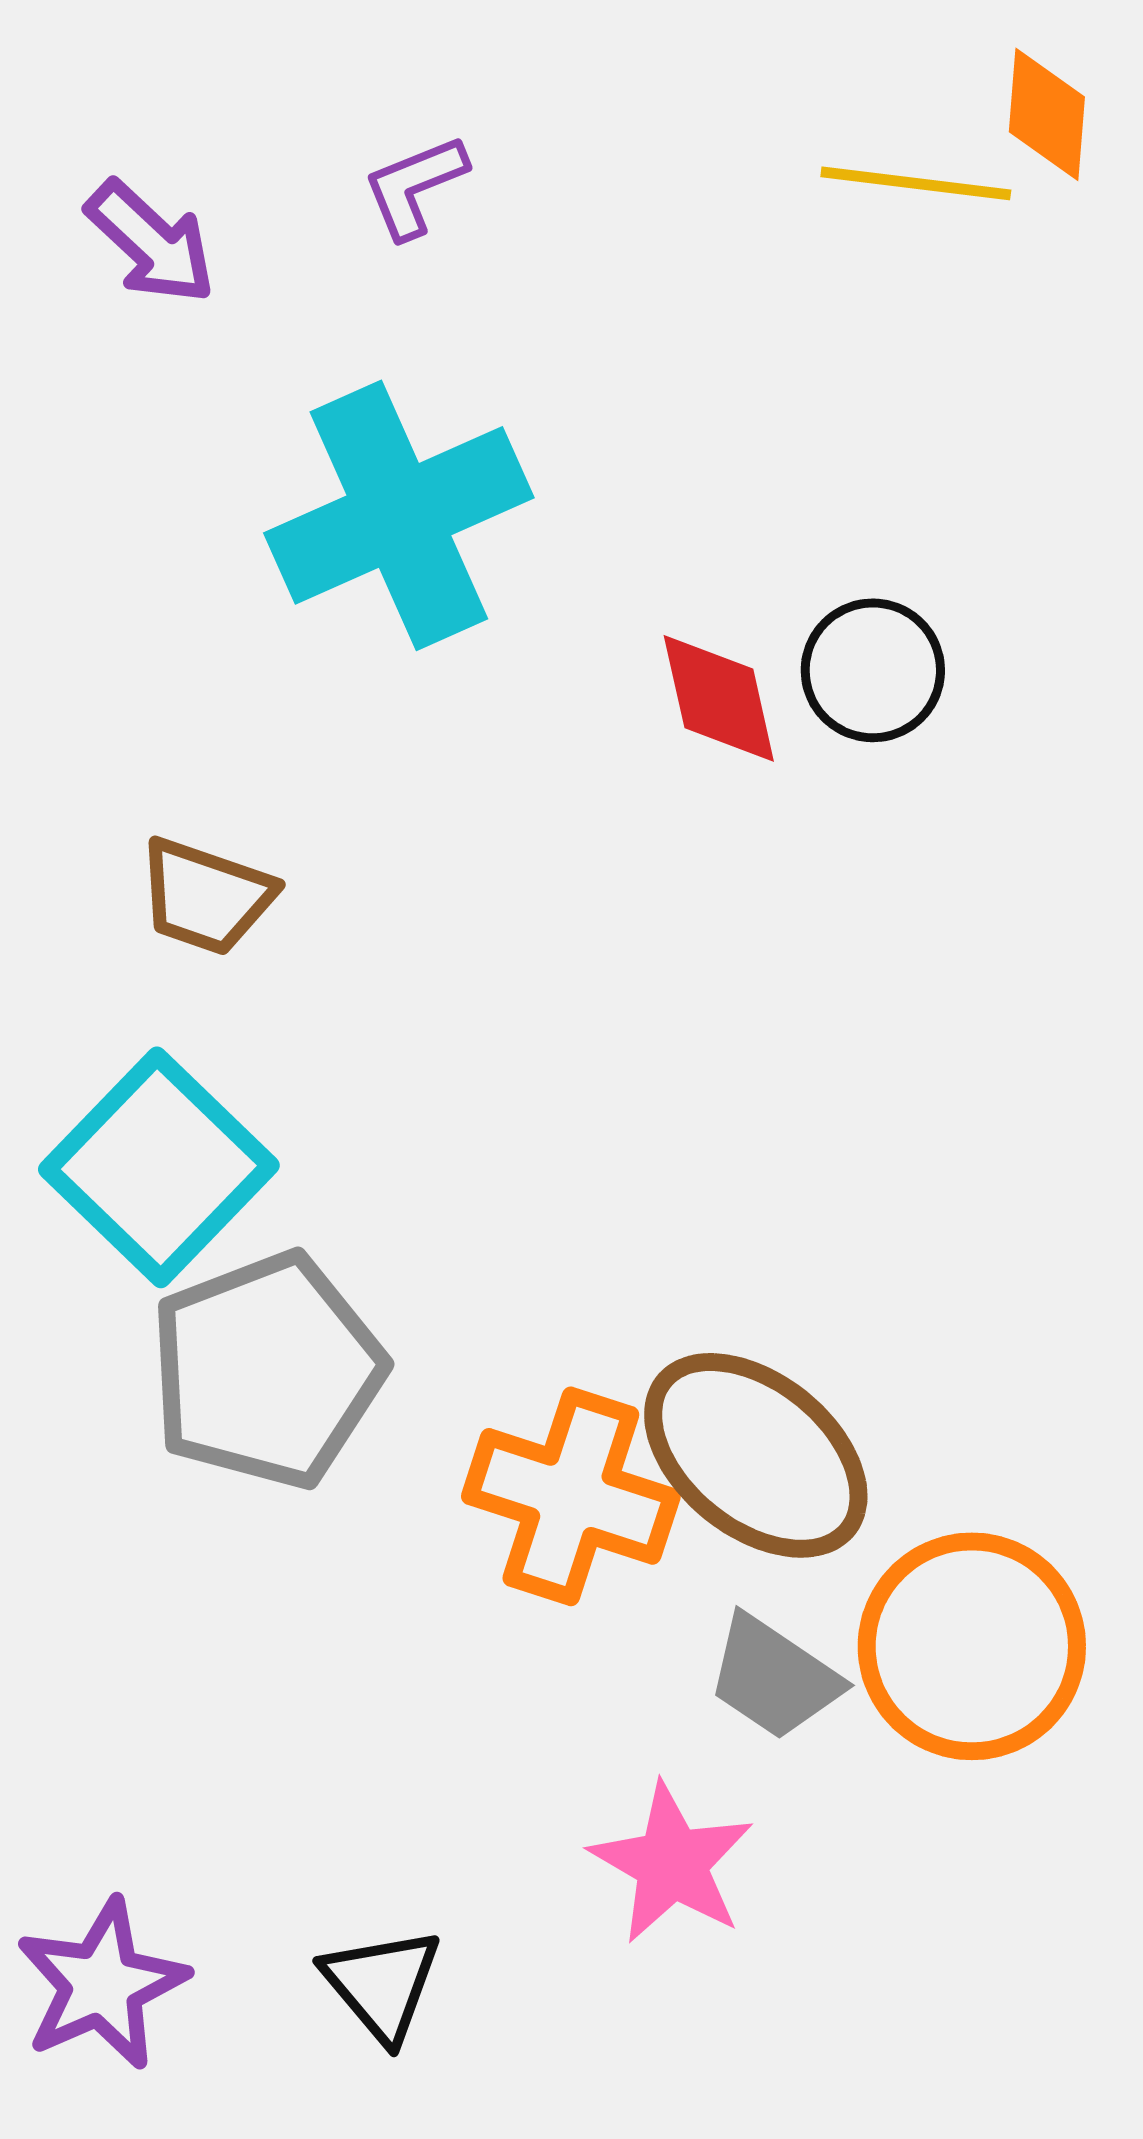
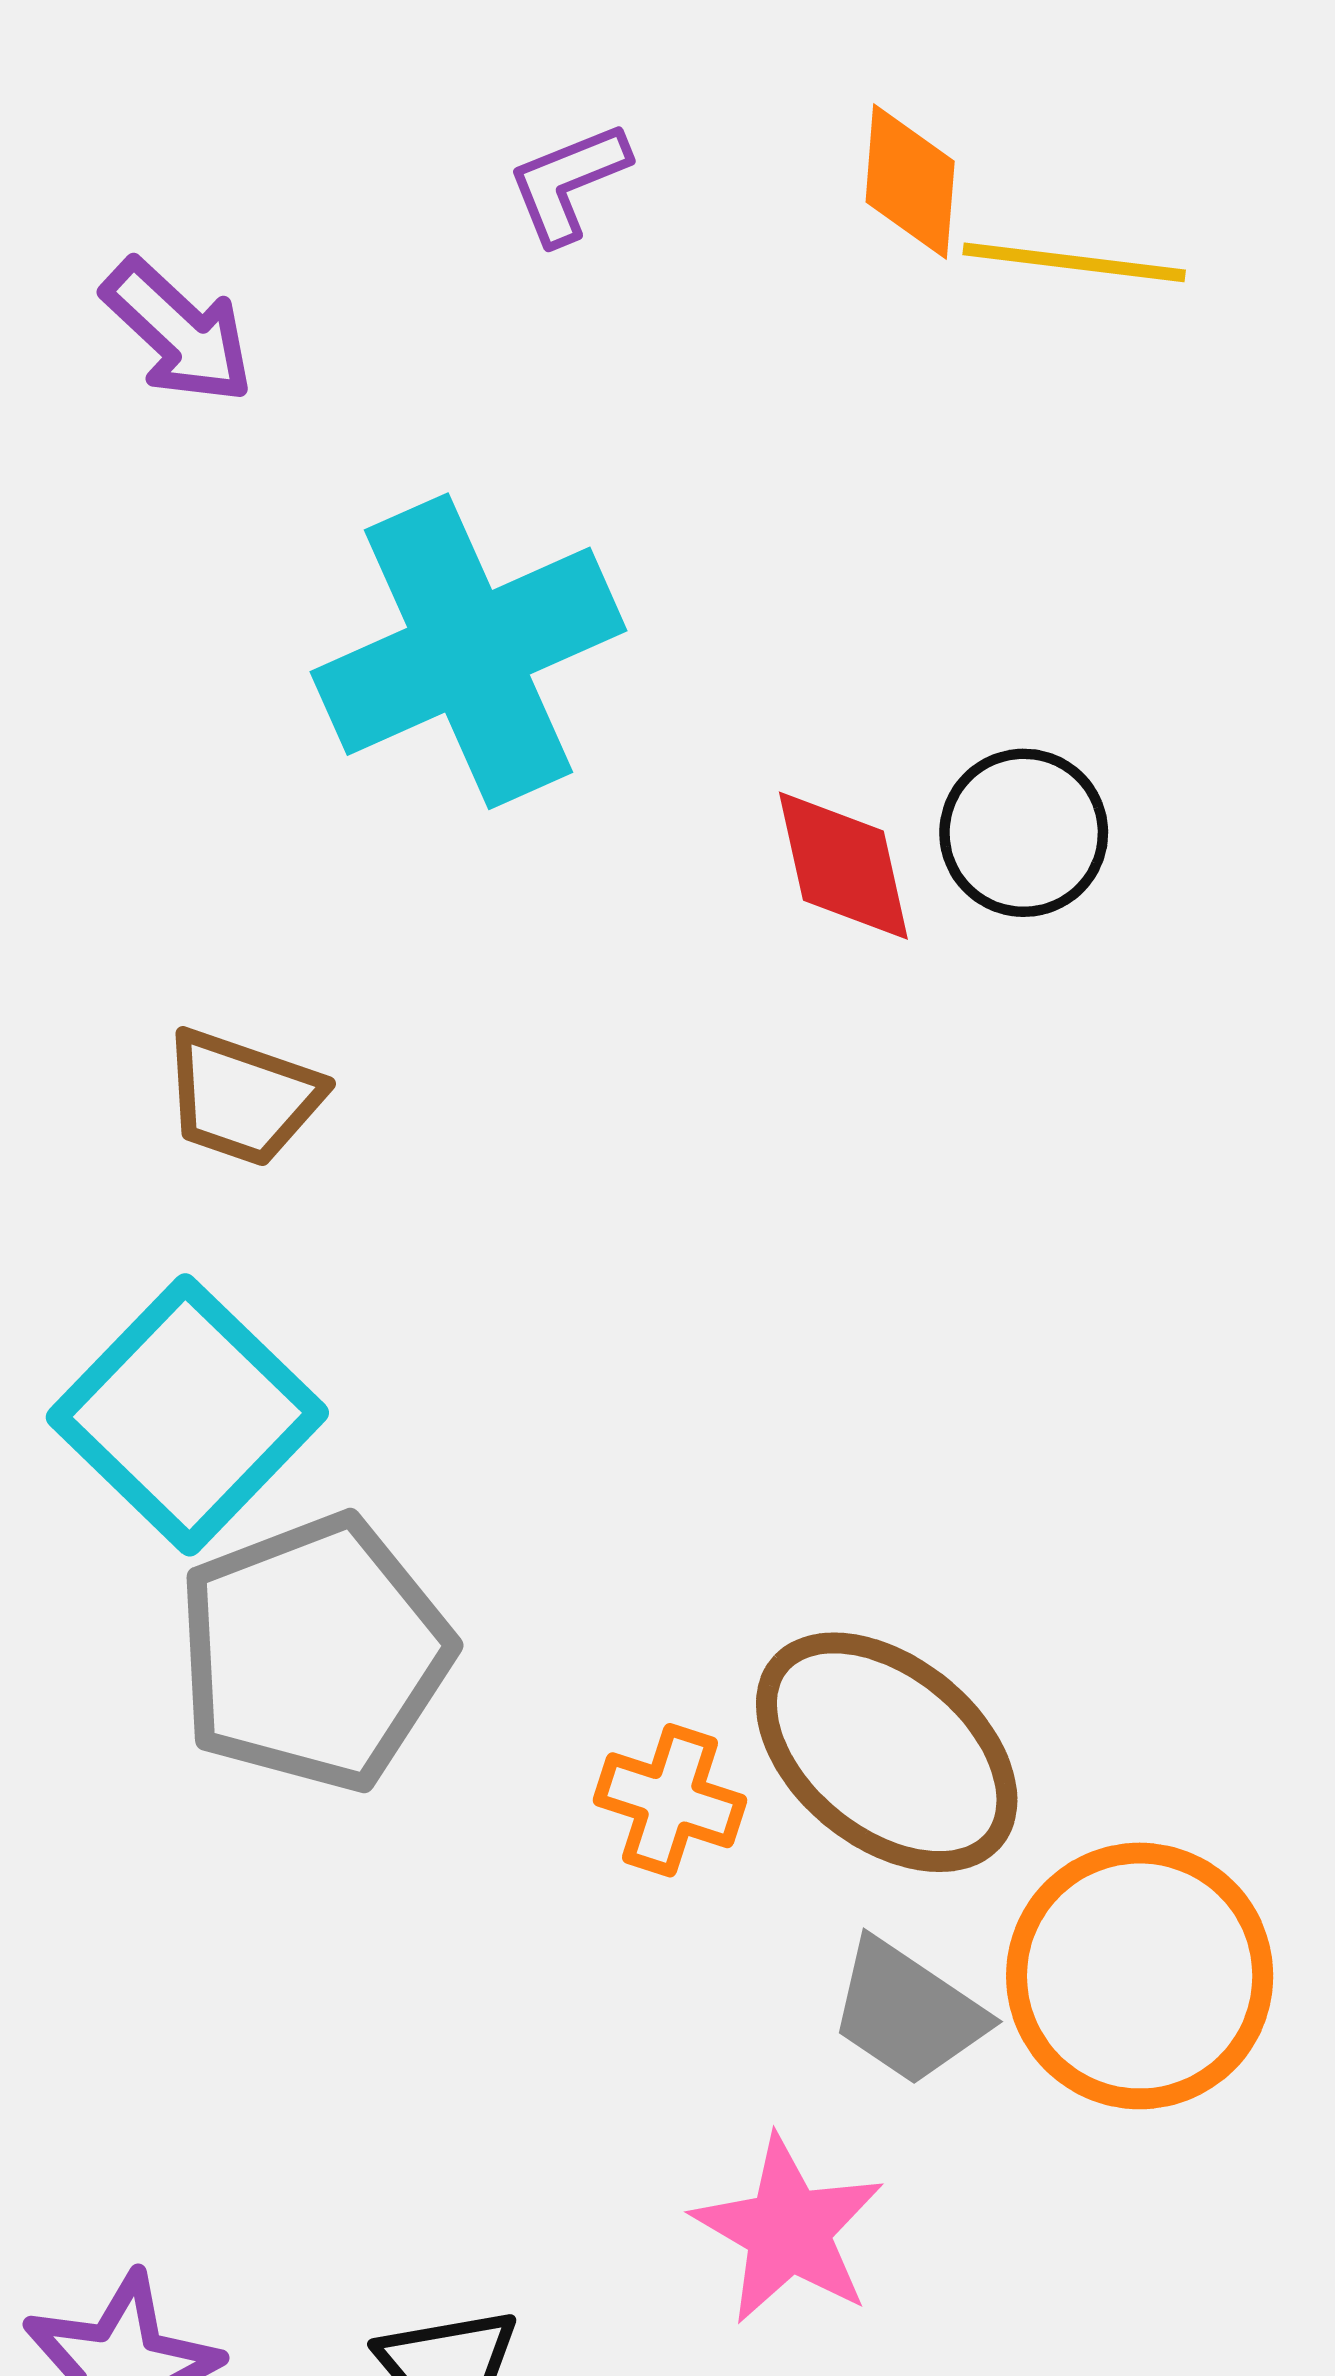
orange diamond: (1047, 114) -> (910, 182), moved
purple L-shape: (415, 186) -> (568, 183), moved
orange cross: (571, 1496) -> (670, 1800), size x0.6

